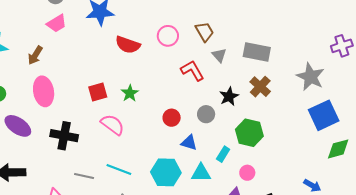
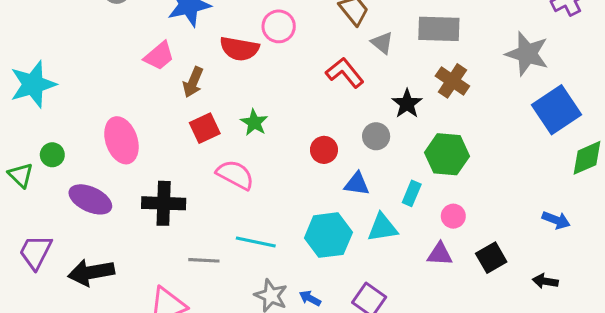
pink trapezoid: (57, 23) -> (159, 56), moved
pink circle: (168, 36) -> (279, 26), moved
brown arrow: (35, 55) -> (193, 82), moved

